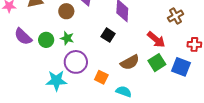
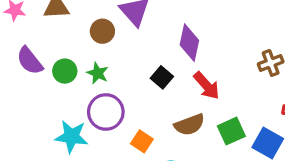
red arrow: (156, 40) -> (207, 86), moved

